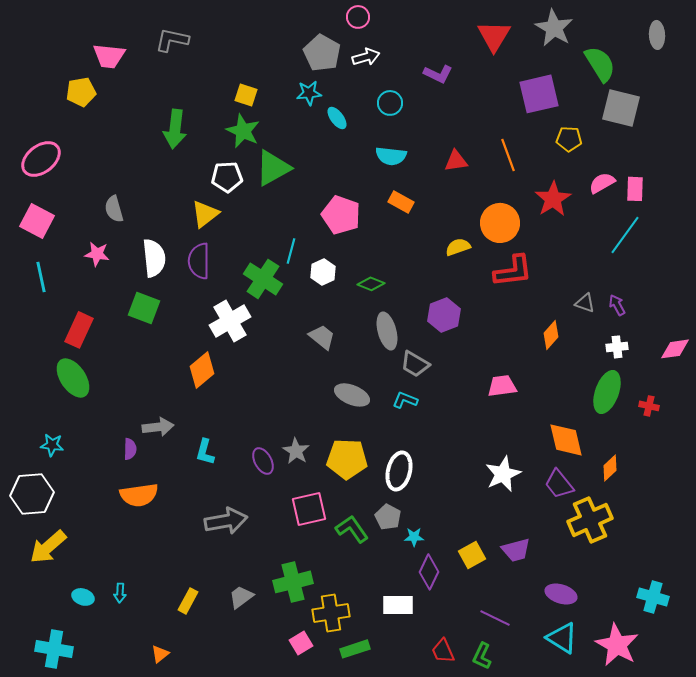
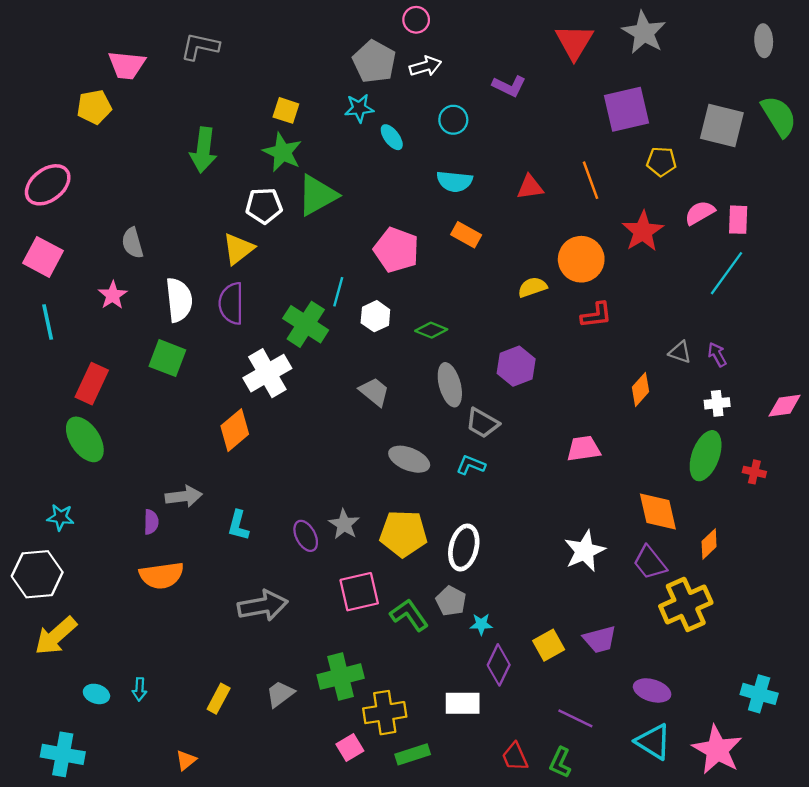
green semicircle: (600, 64) -> (779, 116), moved
pink star: (97, 254) -> (113, 295), turned 30
red L-shape: (513, 271) -> (596, 315), size x0.7

